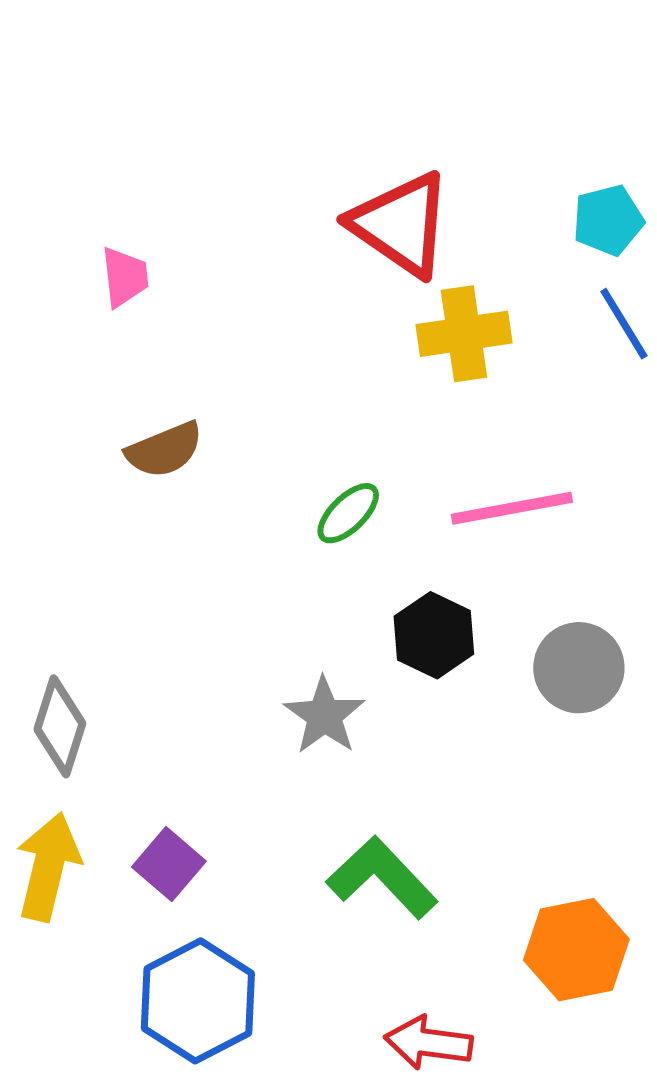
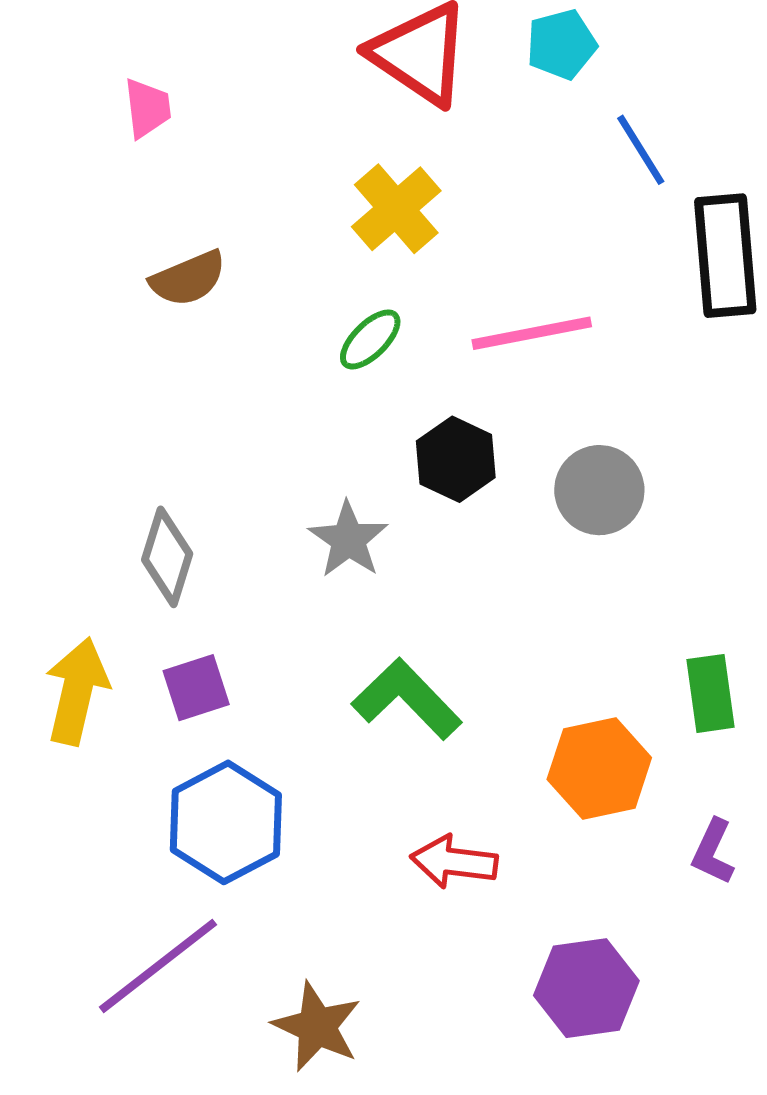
cyan pentagon: (608, 220) -> (561, 44), moved
yellow cross: (464, 334) -> (396, 209), moved, turned -32
gray diamond: (60, 726) -> (167, 557), moved
purple square: (169, 864) -> (196, 688), turned 32

